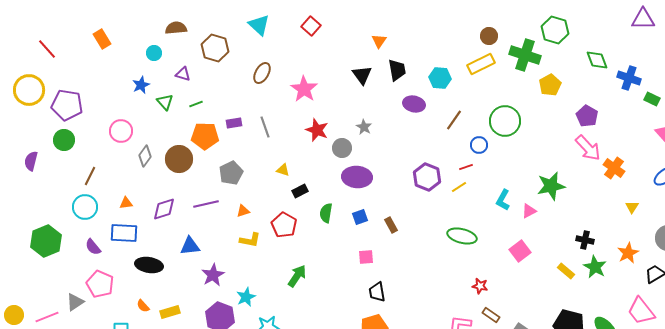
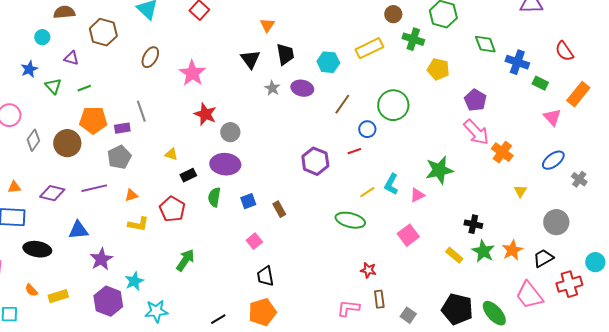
brown circle: (489, 36) -> (393, 14), moved
green cross: (525, 55) -> (413, 39), size x0.7
yellow pentagon: (550, 85) -> (438, 69), turned -30
purple rectangle: (234, 123) -> (122, 128), moved
gray line: (265, 127) -> (141, 111), moved
gray star: (364, 127) -> (272, 88), moved
purple ellipse: (357, 177) -> (225, 164), moved
yellow line: (459, 187) -> (367, 192), moved
purple diamond: (164, 209) -> (52, 193), turned 30
orange star: (628, 253) -> (512, 250), moved
pink square: (366, 257) -> (254, 241), turned -35
brown rectangle: (491, 315) -> (379, 299), turned 48

